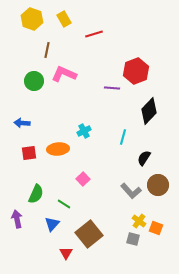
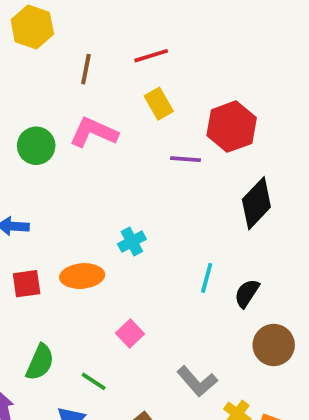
yellow rectangle: (64, 19) -> (159, 104), moved
brown line: (47, 50) -> (86, 69), moved
cyan line: (123, 137) -> (207, 278), moved
gray L-shape: (131, 191) -> (197, 381), moved

